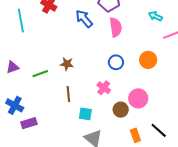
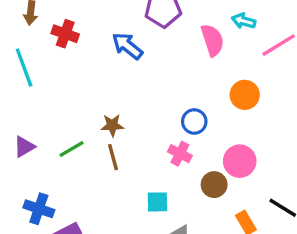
pink semicircle: (116, 27) -> (212, 40), moved
blue circle: (116, 62) -> (194, 122), moved
brown line: (68, 94) -> (113, 157), moved

